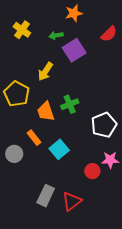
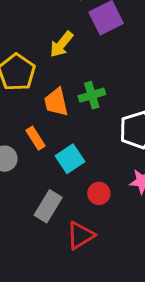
red circle: (92, 171) -> (99, 193), moved
gray rectangle: (46, 196) -> (48, 206), moved

